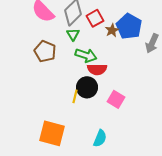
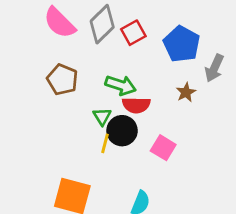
brown star: (112, 30) -> (186, 92), moved
green triangle: (73, 34) -> (102, 116), moved

